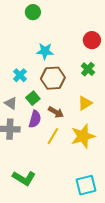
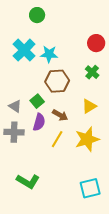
cyan cross: (20, 75) -> (24, 50), moved, size x1.6

